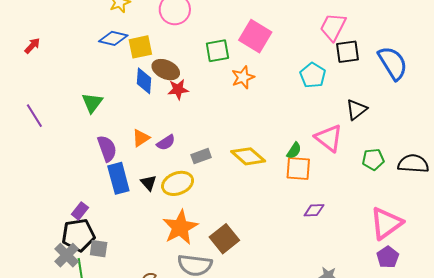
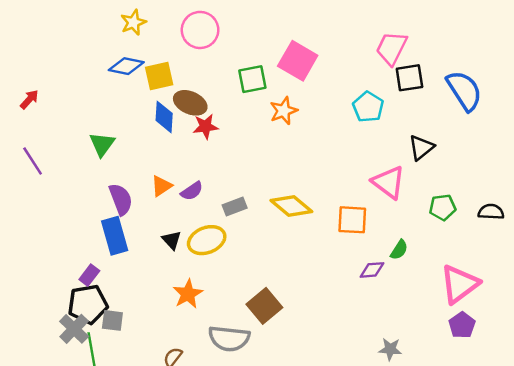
red arrow: (32, 46) -> (29, 99), moved
green semicircle: (294, 151) -> (399, 250), moved
black semicircle: (413, 164) -> (491, 212), size x0.7
blue rectangle: (118, 178) -> (115, 236), moved
orange star: (180, 227) -> (188, 294), moved, size x0.7

